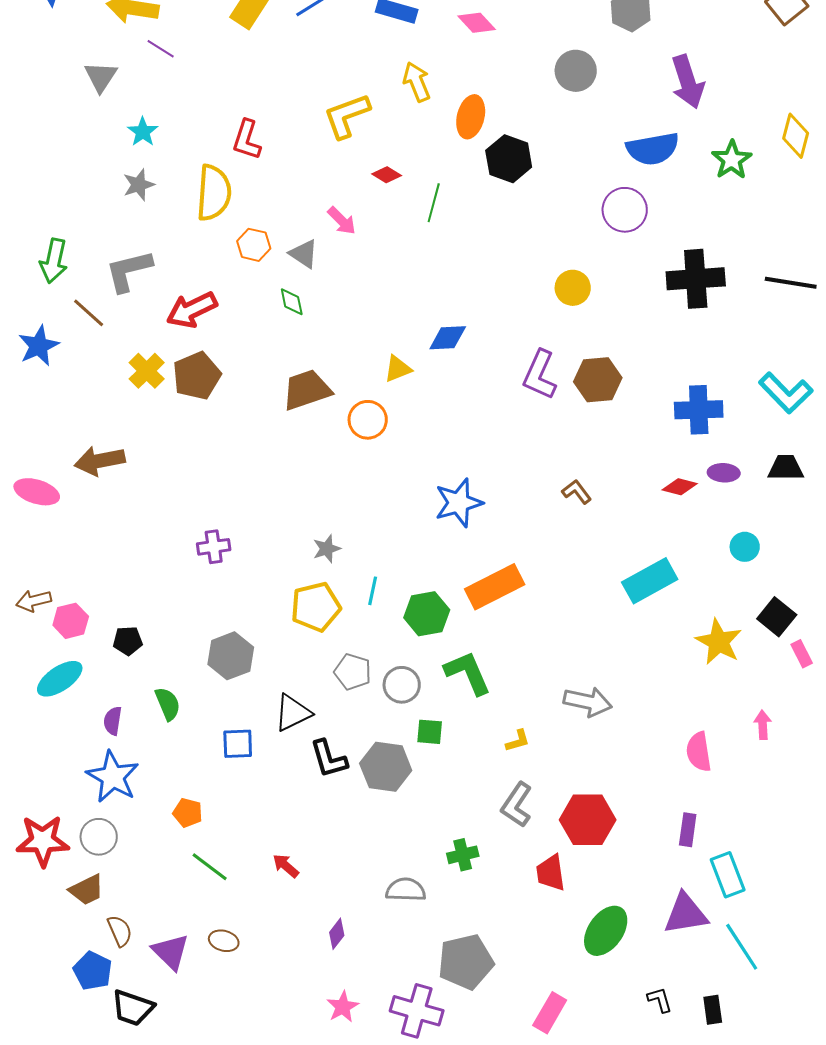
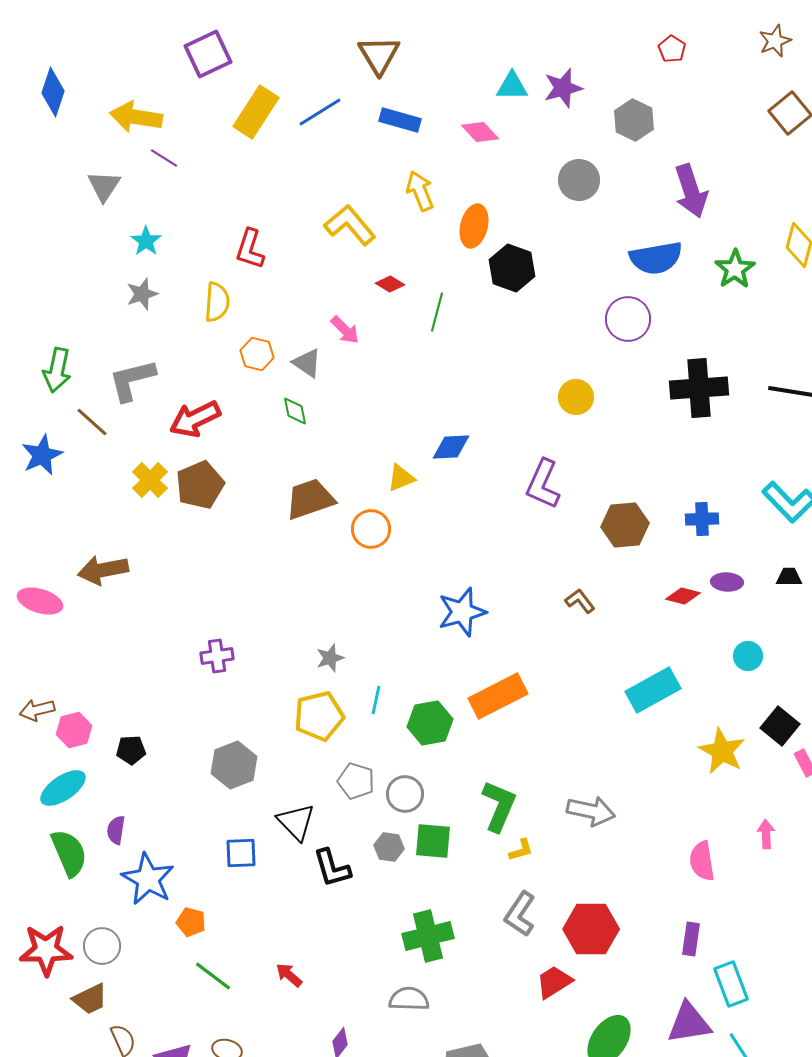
yellow L-shape: (347, 116) -> (350, 225), turned 70
yellow semicircle: (214, 193) -> (217, 302), size x0.7
brown hexagon: (598, 380) -> (625, 525), moved
blue cross: (699, 410) -> (702, 519), size x0.7
black trapezoid: (786, 468) -> (789, 577), size x0.7
green L-shape: (468, 673) -> (499, 806), moved, turned 46
green semicircle: (168, 704) -> (69, 853), moved, size x1.4
black triangle: (293, 713) -> (296, 822), turned -48
green square: (430, 732) -> (433, 841), size x1.4
gray hexagon: (386, 767) -> (389, 847), moved, size x0.6
blue star: (113, 777) -> (148, 879), moved
green cross: (463, 855) -> (428, 936), moved, size x1.6
red trapezoid: (551, 873) -> (554, 982), turned 66

